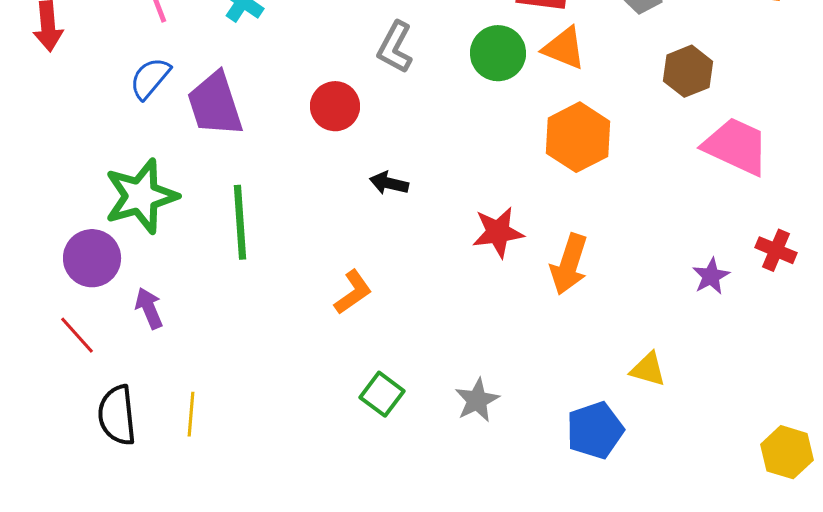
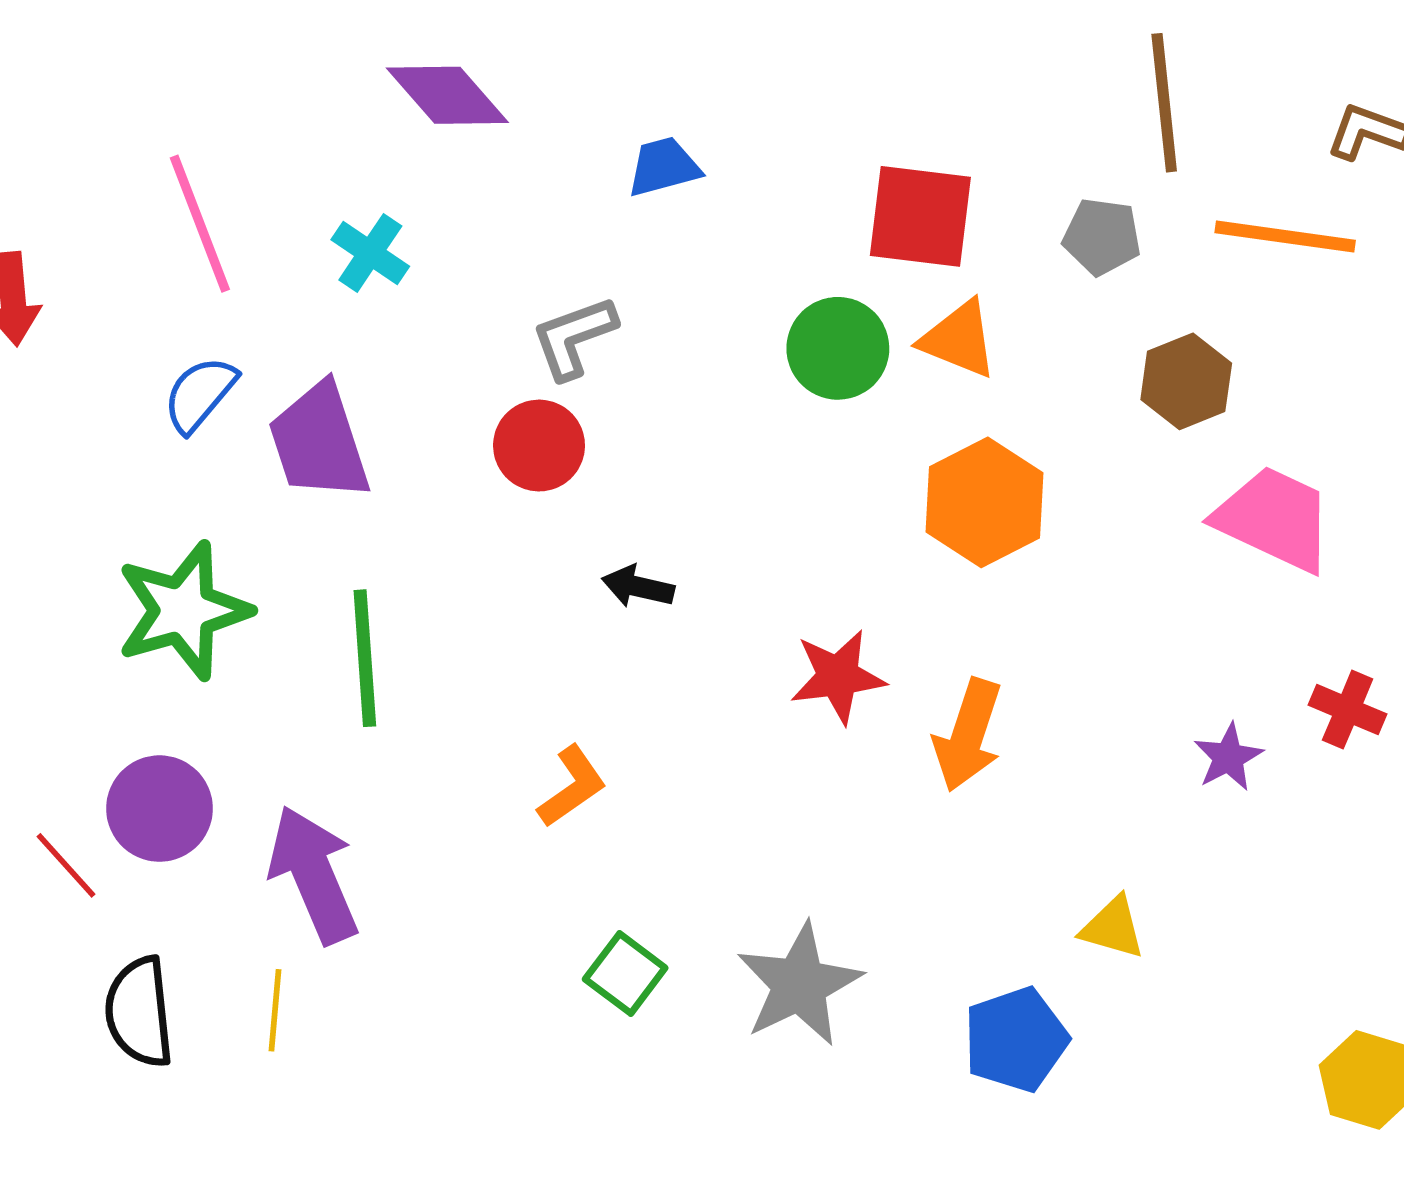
gray L-shape: (395, 47) -> (574, 337), moved, turned 42
purple circle: (92, 258) -> (159, 809), moved
purple arrow: (149, 308) -> (314, 875), moved, size x1.8
gray star: (477, 400) -> (799, 985), size x1.5

